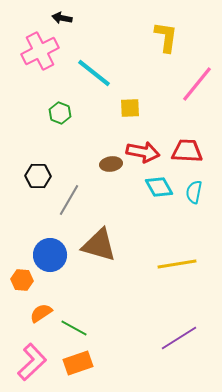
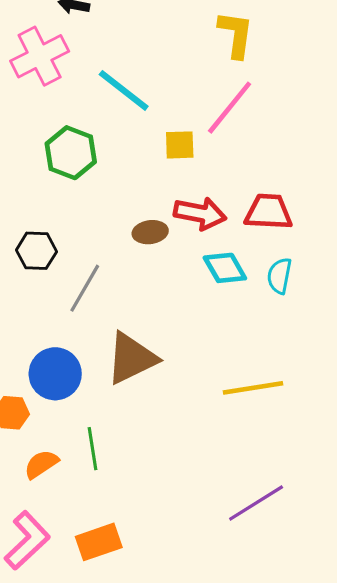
pink line: (197, 84) -> (230, 108), moved
green hexagon: (60, 113) -> (71, 153), size x1.5
brown triangle: (99, 245) -> (131, 358), turned -42
green line: (74, 328) -> (93, 449), moved, turned 52

